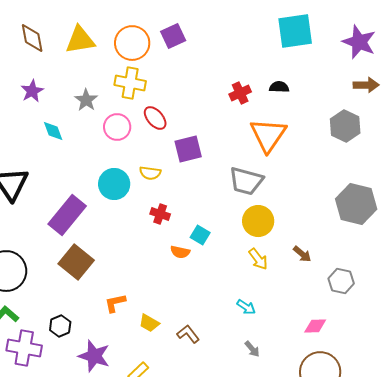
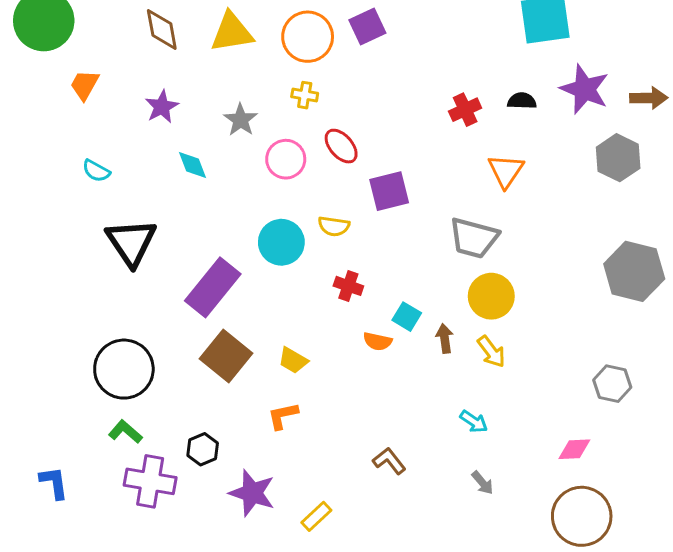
purple star: (359, 42) -> (585, 89), moved
yellow cross: (130, 83) -> (305, 95), size x0.6
orange triangle: (268, 135) -> (506, 171), size x0.7
brown arrow: (302, 254) -> (445, 338), moved, turned -138
yellow trapezoid: (149, 323) -> (293, 360), moved

